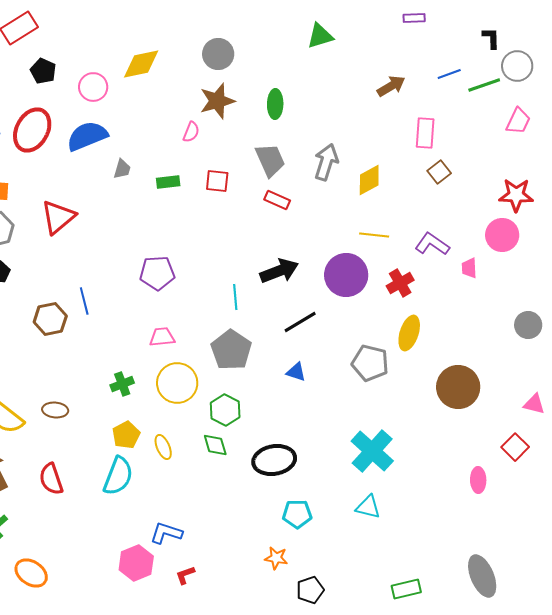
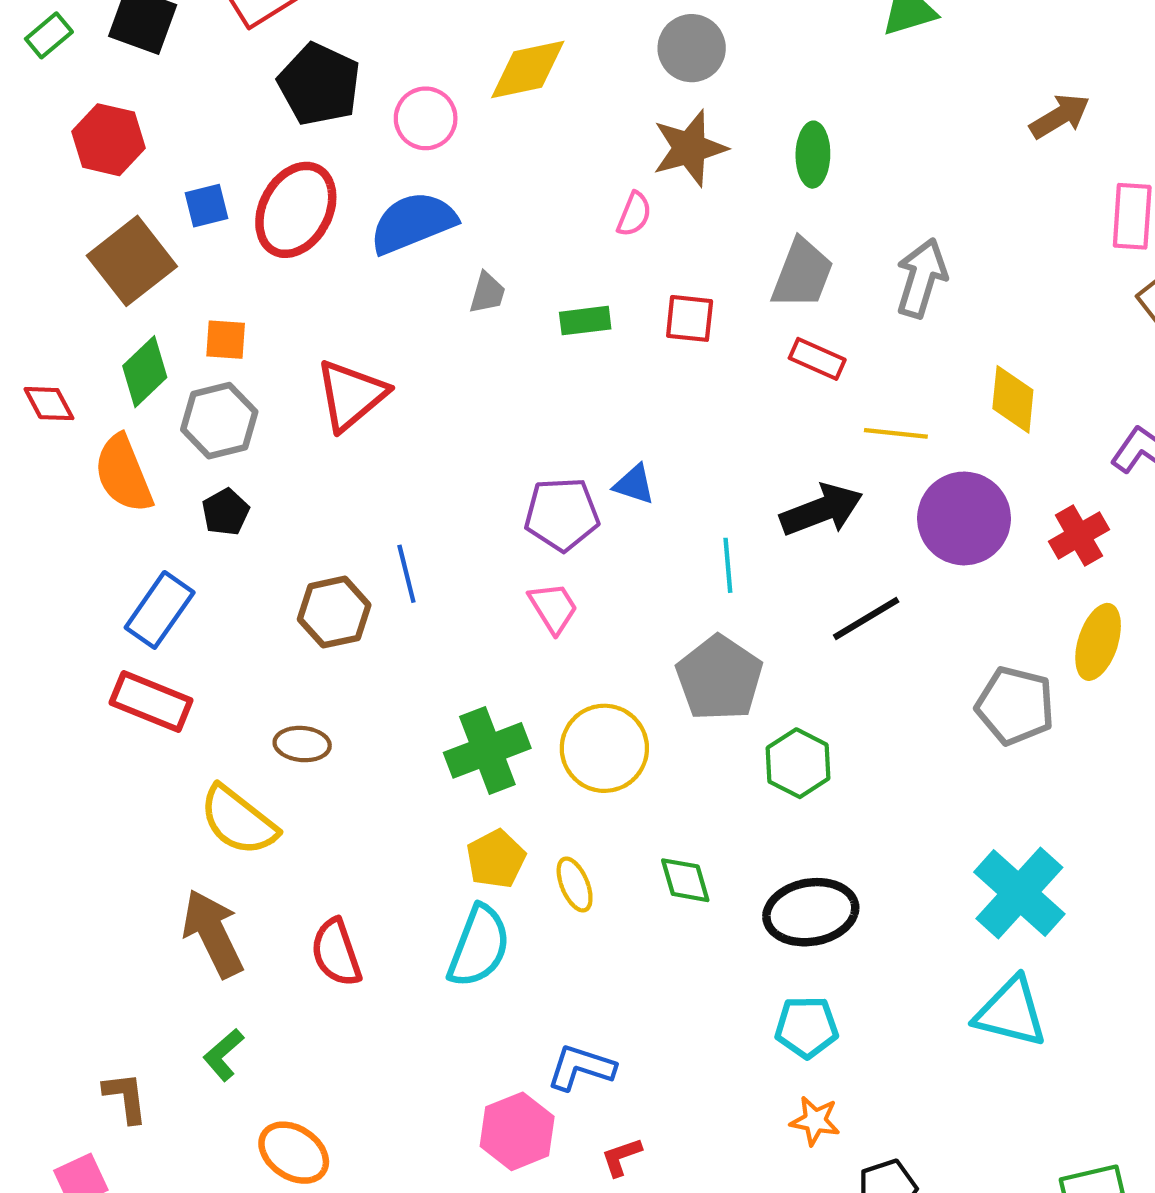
black pentagon: (43, 71) -> (319, 84), size x1.5
gray trapezoid: (270, 160) -> (802, 274), turned 45
yellow diamond: (369, 180) -> (1013, 399), moved, turned -56
yellow line: (374, 235) -> (896, 433), moved
pink trapezoid: (162, 337) -> (553, 608), moved, turned 64
blue triangle: (296, 372) -> (634, 484), moved
green cross: (122, 384) -> (487, 750), size x1.6
brown ellipse: (55, 410) -> (302, 744), moved
green hexagon: (225, 410) -> (798, 763), moved
cyan triangle: (368, 507) -> (1011, 1012), size x1.4
cyan pentagon: (297, 514) -> (807, 1027), moved

